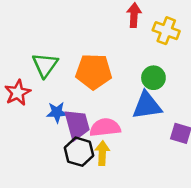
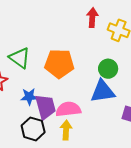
green triangle: (45, 65) -> (20, 58), turned -30
black hexagon: (79, 152) -> (33, 129), moved

